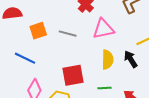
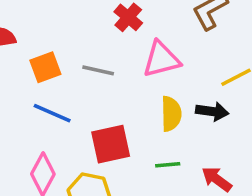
blue line: (25, 58) -> (52, 113), moved
black arrow: (131, 59) -> (212, 111), turned 132

